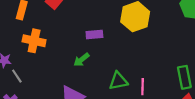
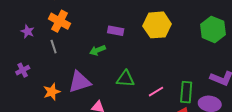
gray line: (17, 76) -> (54, 47), moved
pink line: (143, 87) -> (156, 92), moved, turned 42

